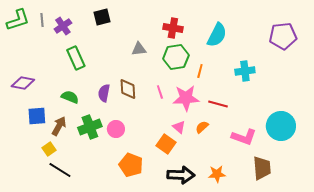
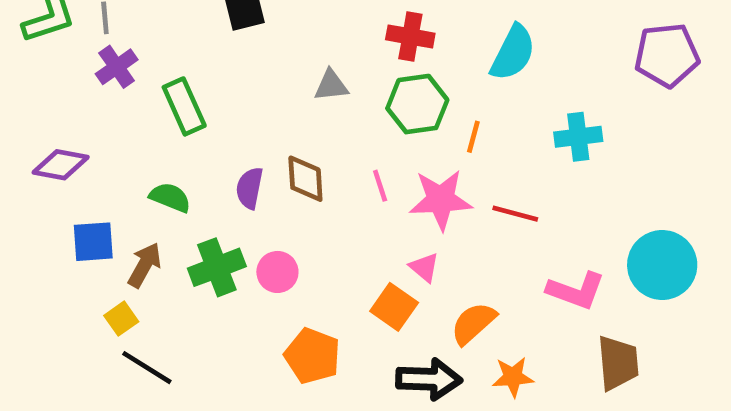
purple cross: (63, 26) -> (117, 67), moved
orange semicircle: (202, 127) -> (473, 323), moved, size x1.5

